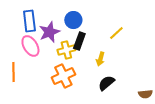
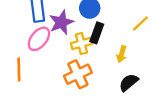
pink ellipse: (30, 46) -> (39, 39), turned 70

